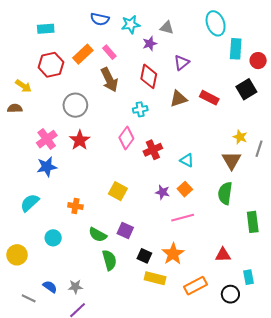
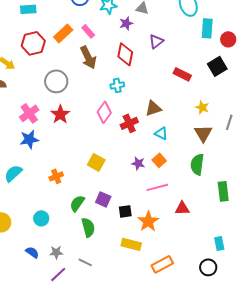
brown triangle: (178, 99) -> (153, 108), moved
yellow star: (240, 137) -> (202, 107), moved
orange cross: (75, 206) -> (56, 176), turned -32
green semicircle: (98, 235) -> (77, 203), turned 96
cyan circle: (53, 238) -> (41, 218), moved
red triangle: (223, 255) -> (182, 208), moved
black square: (144, 256) -> (125, 211), moved, turned -32
orange rectangle: (195, 286) -> (162, 264), moved
black circle: (230, 294) -> (208, 267), moved
gray line: (29, 298) -> (85, 262), moved

